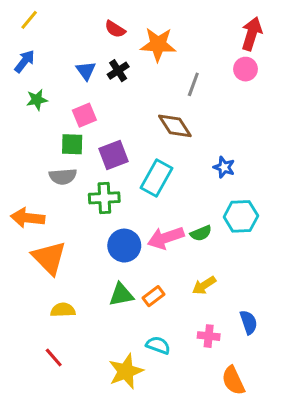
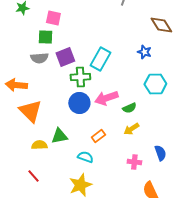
pink square: (84, 115) -> (53, 18), turned 35
brown diamond: (175, 126) -> (161, 25), moved
purple square: (114, 155) -> (65, 57), moved
green cross: (104, 198) -> (80, 77), moved
green semicircle: (201, 233) -> (129, 108), moved
green triangle: (121, 295) -> (59, 136), moved
cyan semicircle: (158, 345) -> (85, 157), moved

